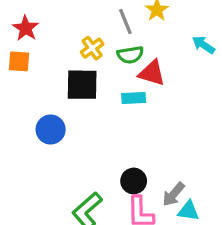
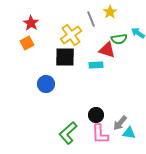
yellow cross: (92, 48) -> (71, 35), size x1.5
green semicircle: (130, 55) -> (119, 39), moved
orange square: (19, 61) -> (27, 43), turned -32

